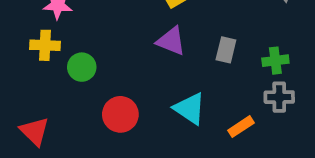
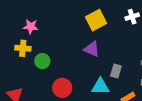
gray rectangle: (226, 50) -> (116, 71), moved
cyan triangle: (190, 109) -> (100, 86), turned -36

